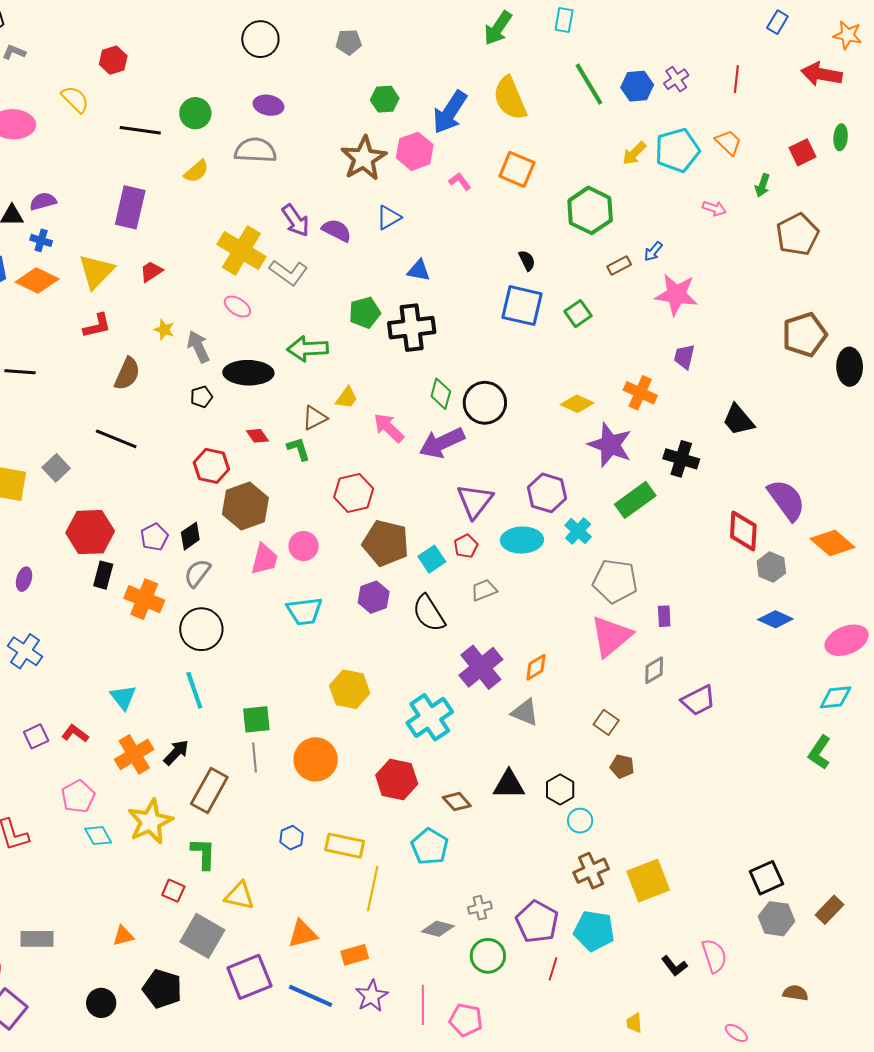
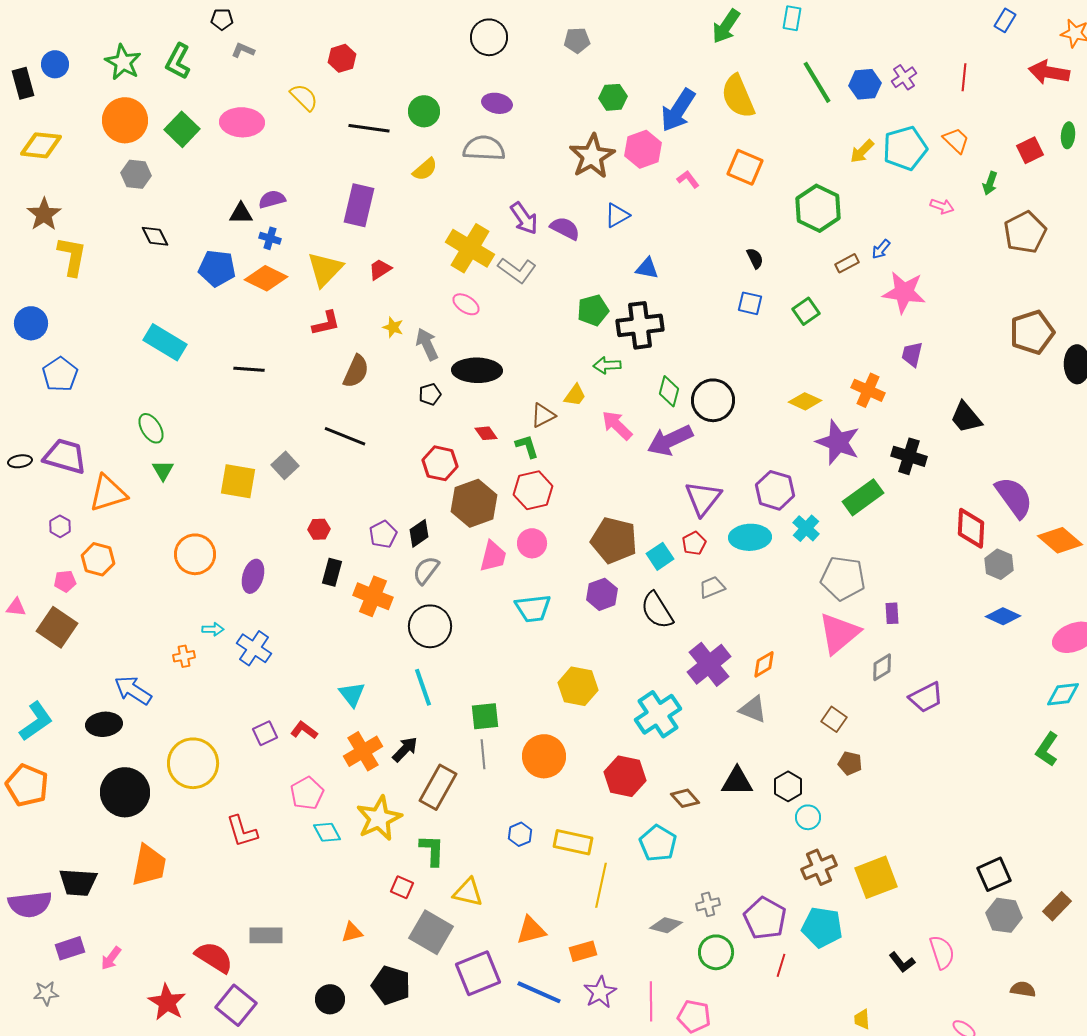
blue square: (522, 306) -> (750, 303), size x0.6
green arrow: (308, 349) -> (607, 365), moved, size x0.7
red hexagon: (354, 493) -> (533, 490), moved
red hexagon: (90, 532) -> (319, 529), size x0.5
purple ellipse: (24, 579) -> (253, 576), size x1.4

